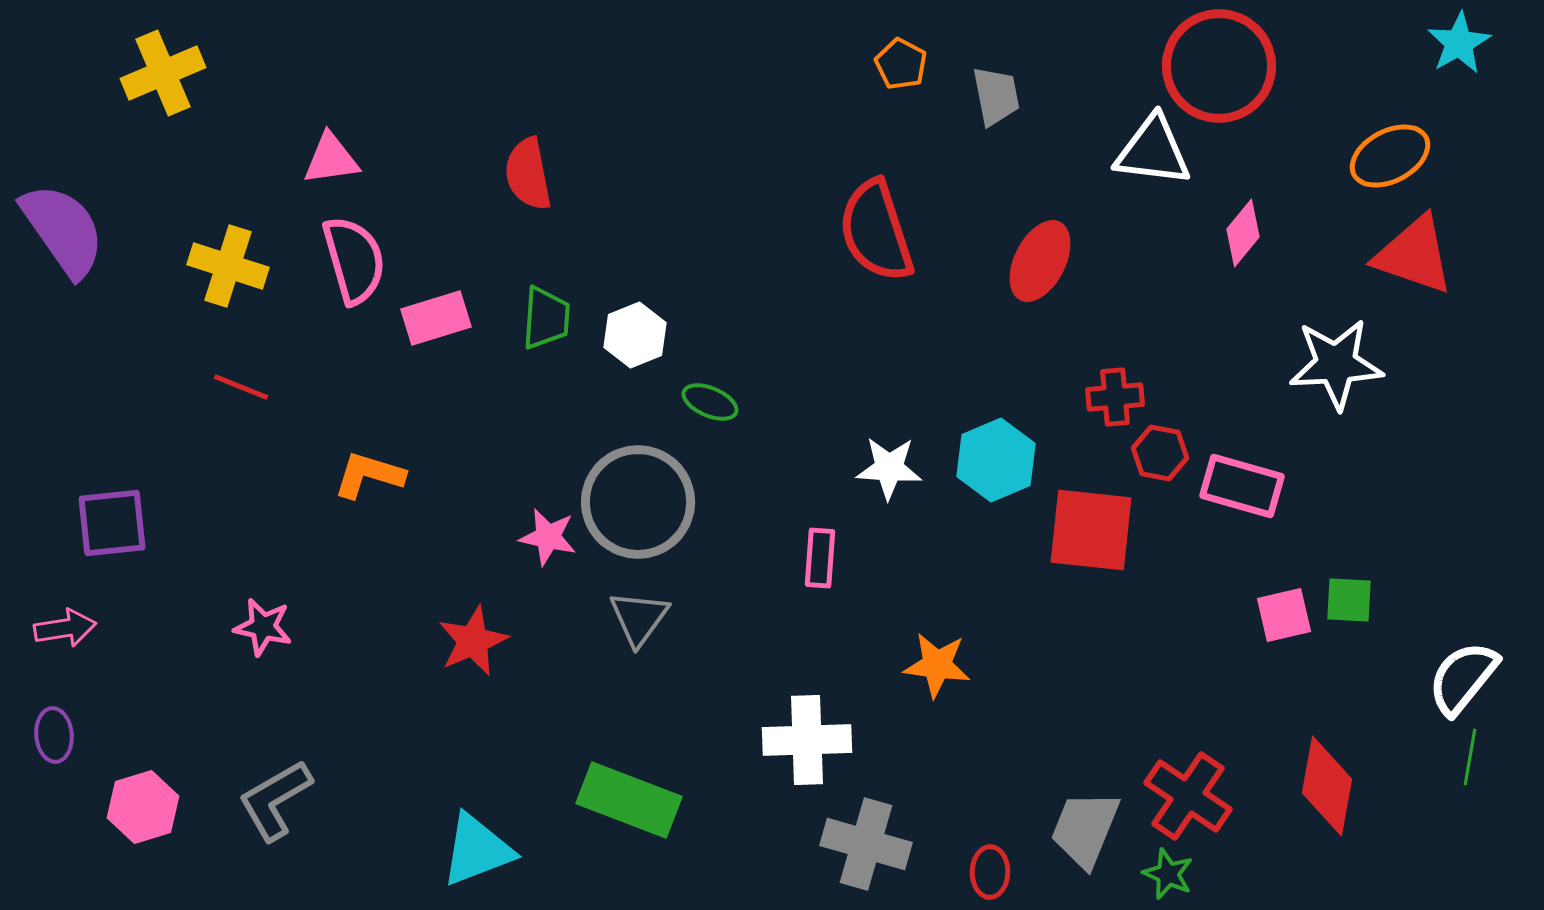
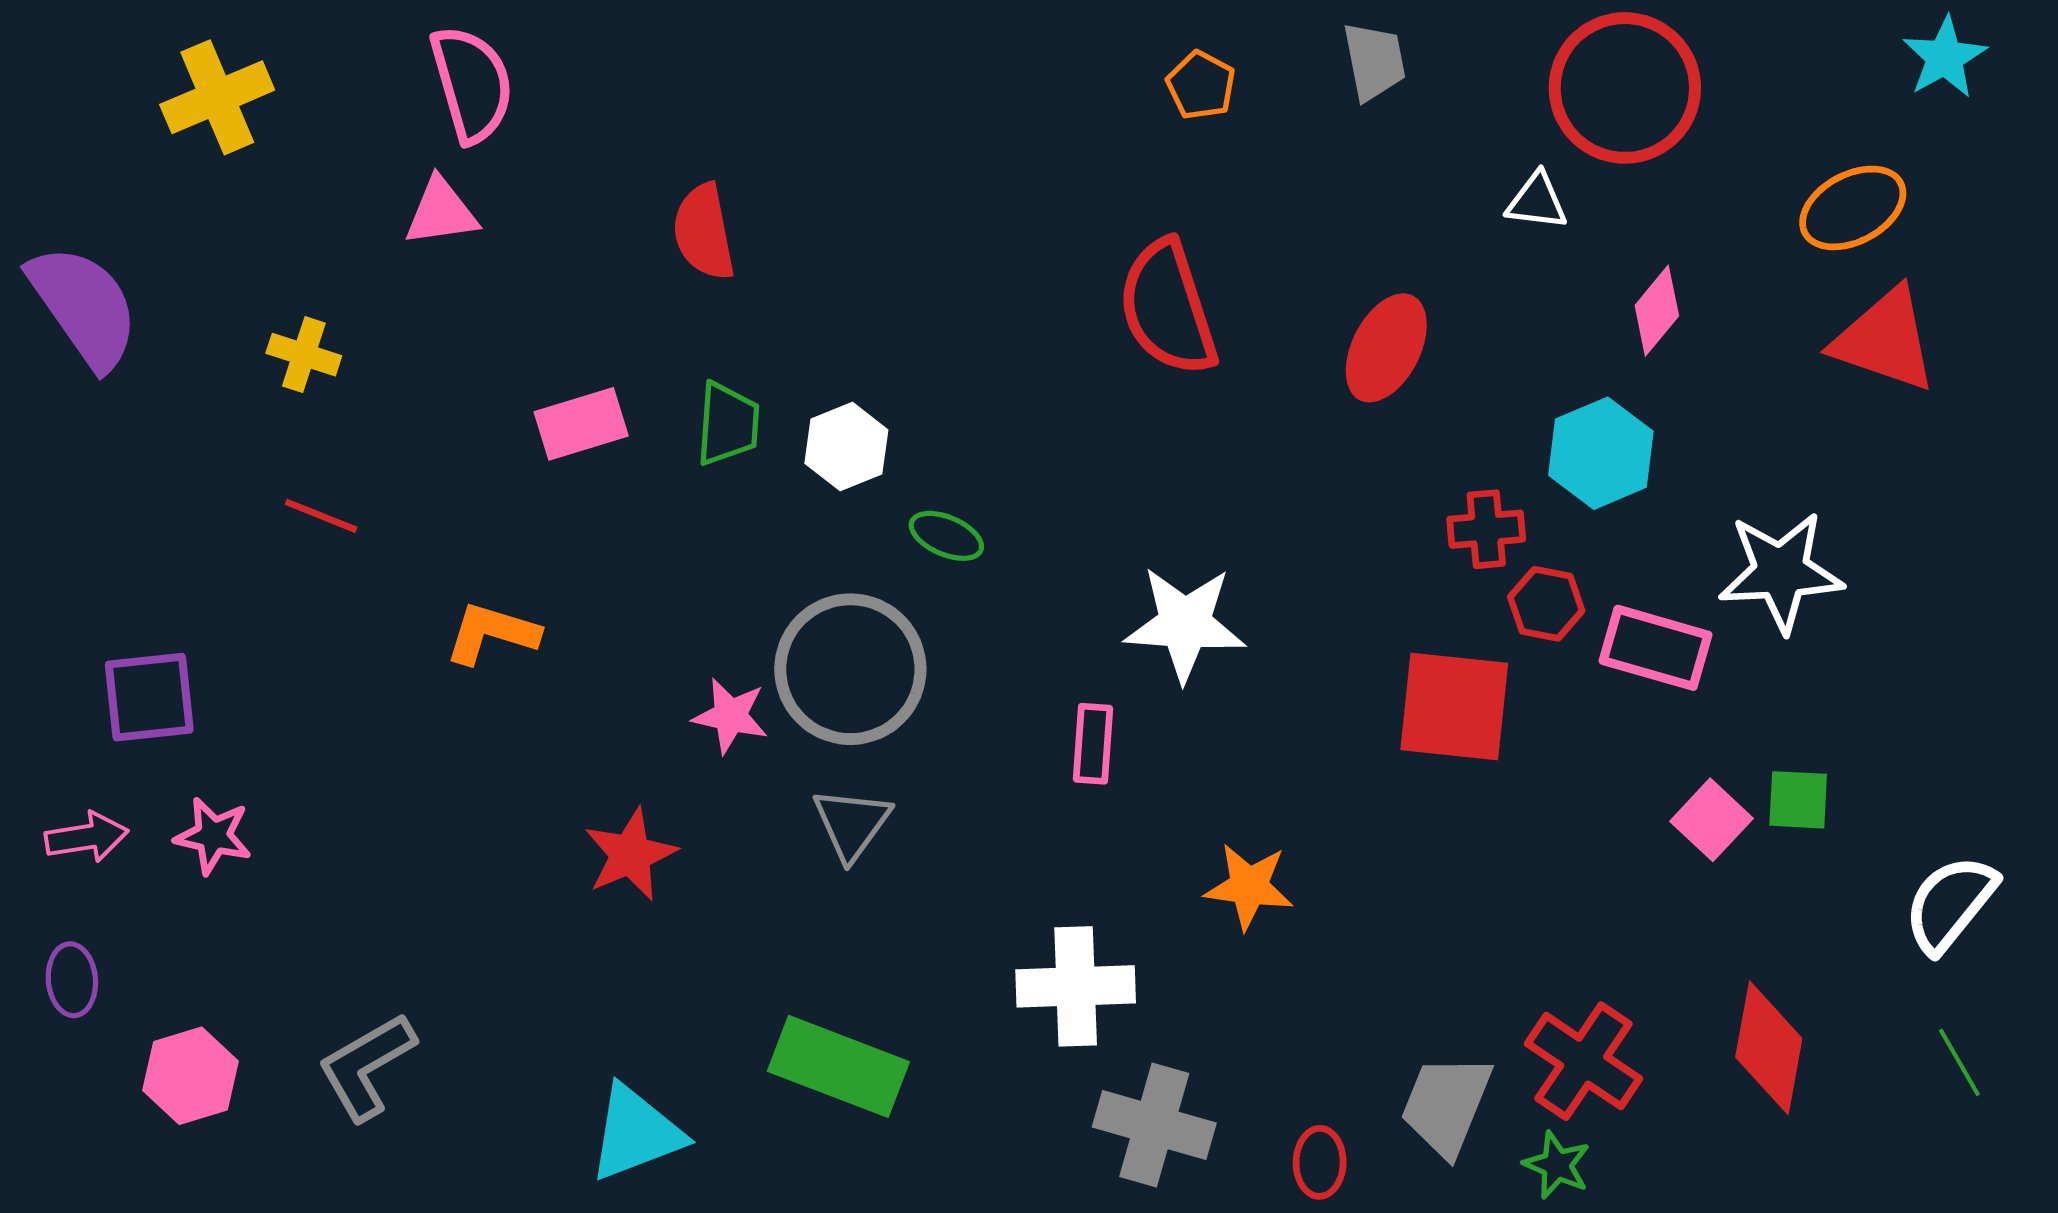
gray trapezoid: (996, 96) -> (1374, 61), moved
white triangle: (1153, 151) -> (1537, 201), size x0.6
pink semicircle: (354, 260) -> (472, 84), moved
yellow cross: (228, 266) -> (304, 355), size x0.7
white star: (1336, 364) -> (1781, 572), moved
cyan hexagon: (996, 460) -> (1601, 453), moved
white star: (889, 468) -> (1185, 624), size x1.4
pink square: (1284, 615) -> (1711, 820), turned -34
pink star: (263, 627) -> (213, 836), moved
green line: (1470, 757) -> (1959, 1062), moved, turned -40

